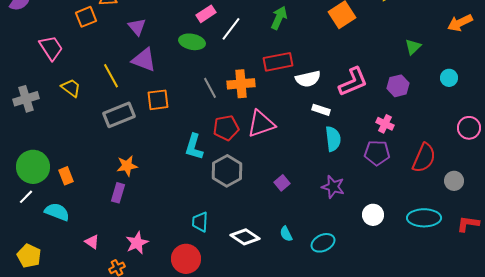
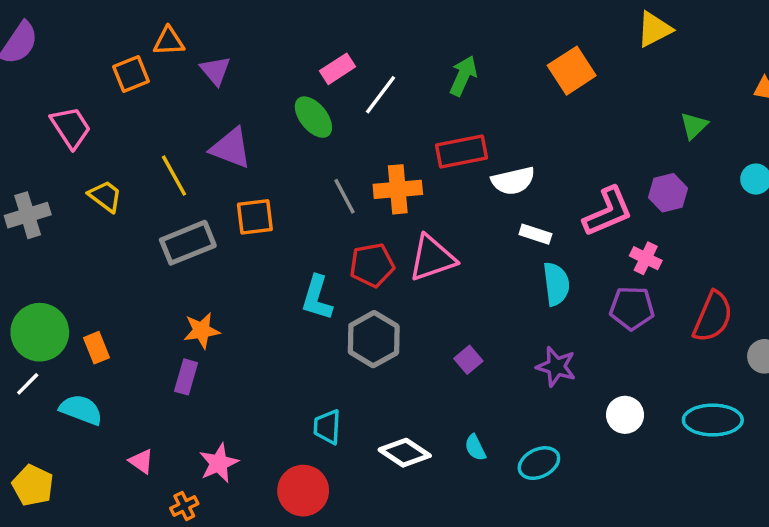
purple triangle: (137, 27) -> (215, 71), moved
green ellipse: (192, 42) -> (313, 117), turned 40
pink L-shape: (353, 82) -> (608, 212), moved

